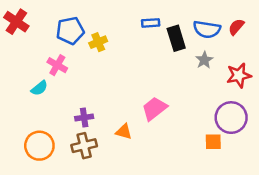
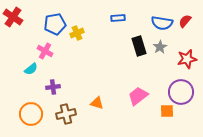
black rectangle: (176, 38) -> (139, 46), moved
pink trapezoid: (154, 109) -> (138, 96), moved
purple cross: (84, 118) -> (53, 87), moved

